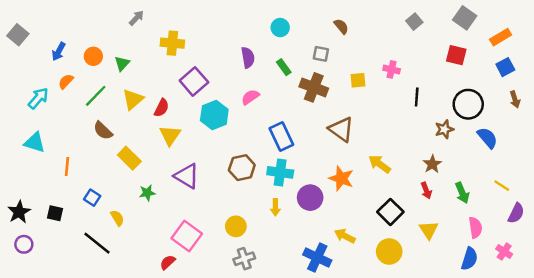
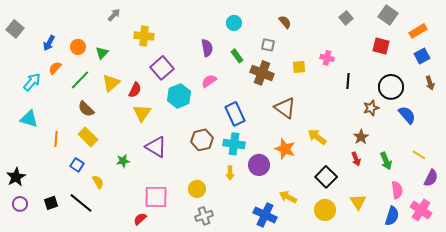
yellow rectangle: (129, 158) -> (88, 137), moved
black square: (55, 213) -> (51, 203), moved, turned -32
yellow triangle: (429, 230) -> (358, 202), moved
pink square: (187, 236) -> (156, 197), turned -35
pink cross: (504, 252) -> (421, 210), size x1.5

